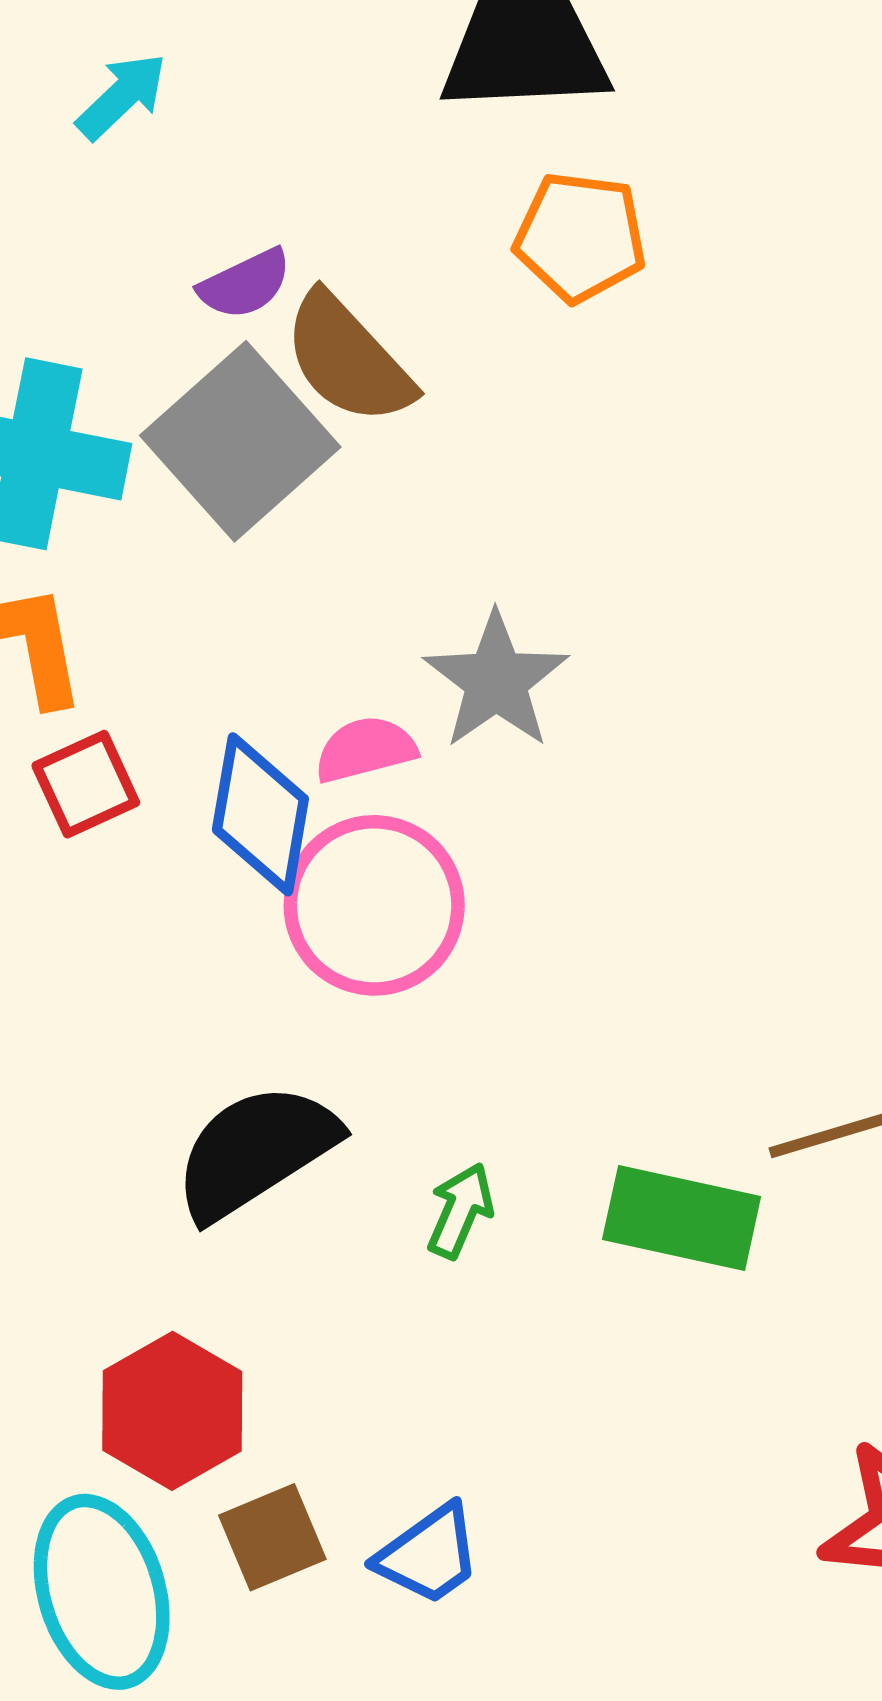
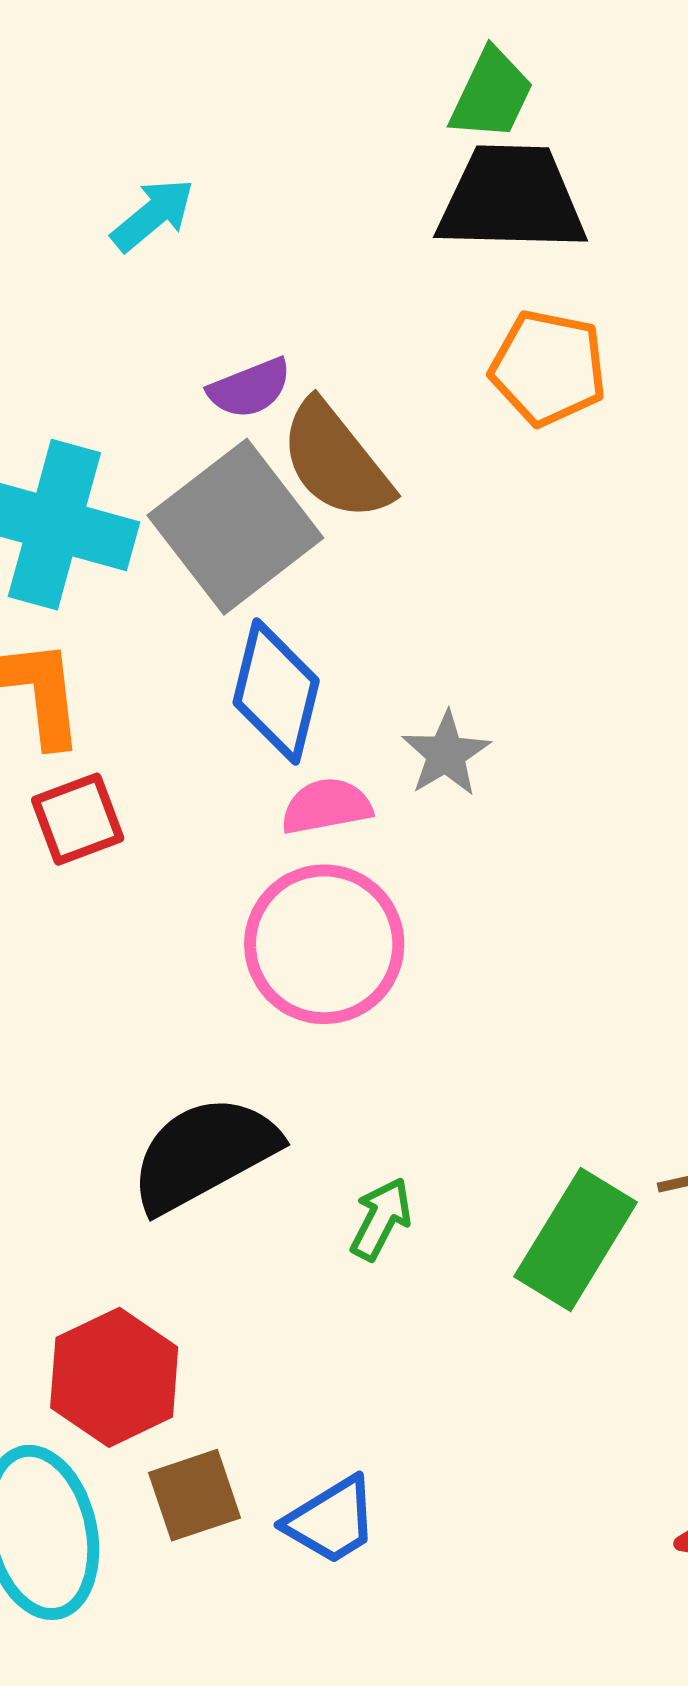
gray star: (496, 681) -> (446, 754), size x0.7
blue diamond: (260, 814) -> (276, 692), moved
green rectangle: (682, 1218) -> (576, 1239), turned -75

